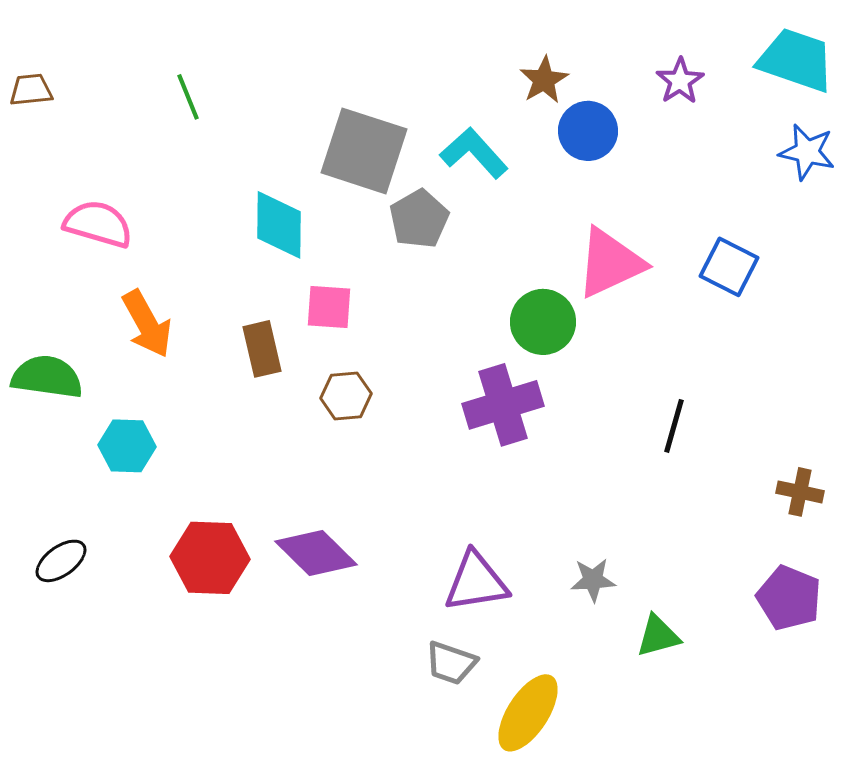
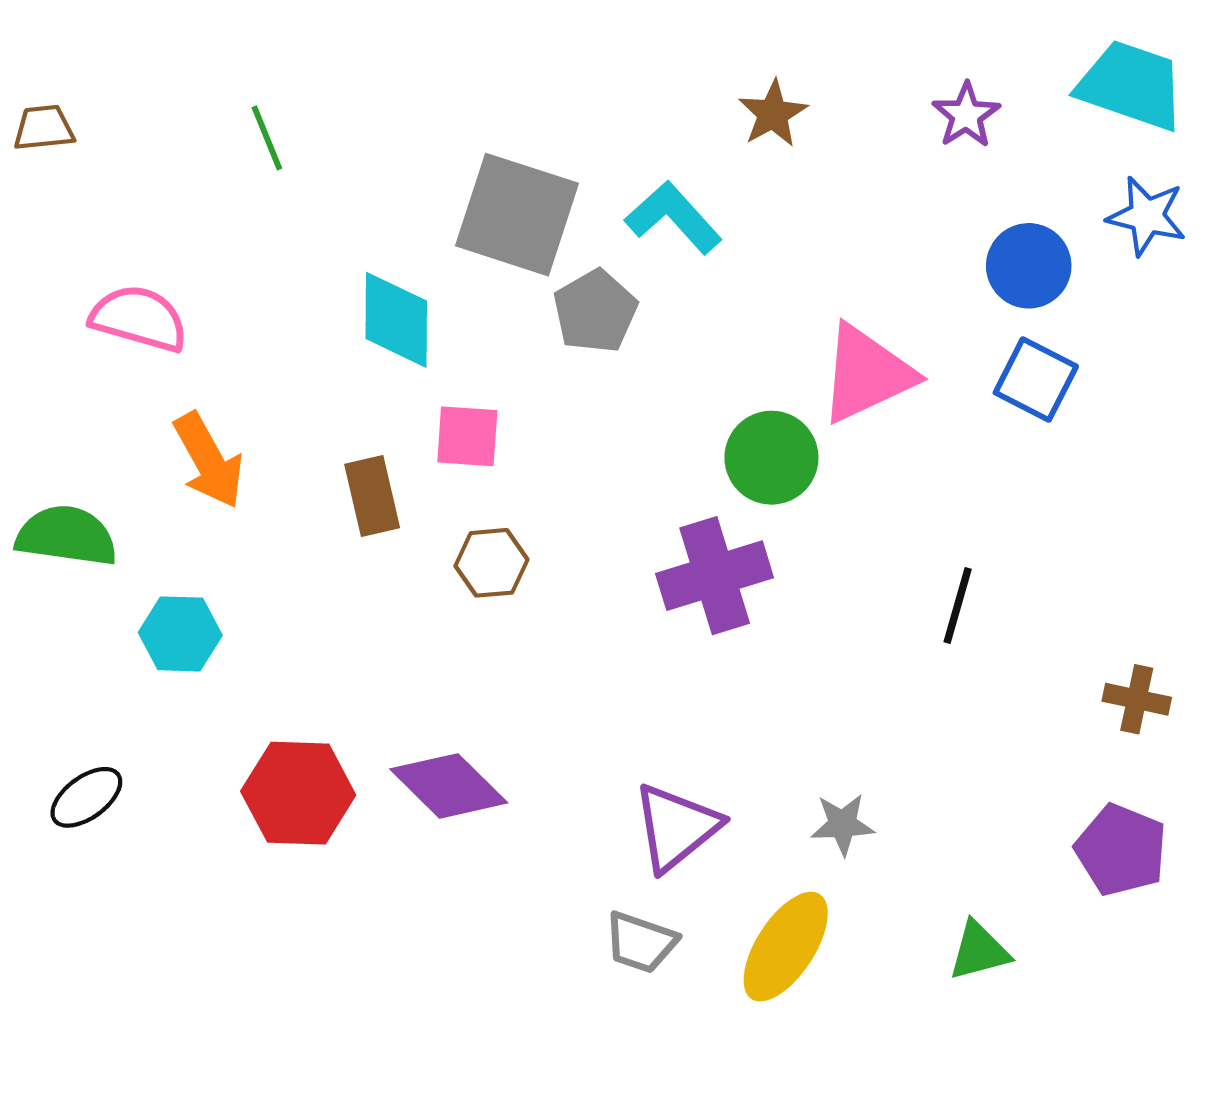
blue circle: (588, 131) -> (1029, 266), moved
purple triangle: (476, 582) -> (676, 827), turned -30
green triangle: (658, 636) -> (979, 951), moved
yellow ellipse: (528, 713) -> (786, 947), moved

